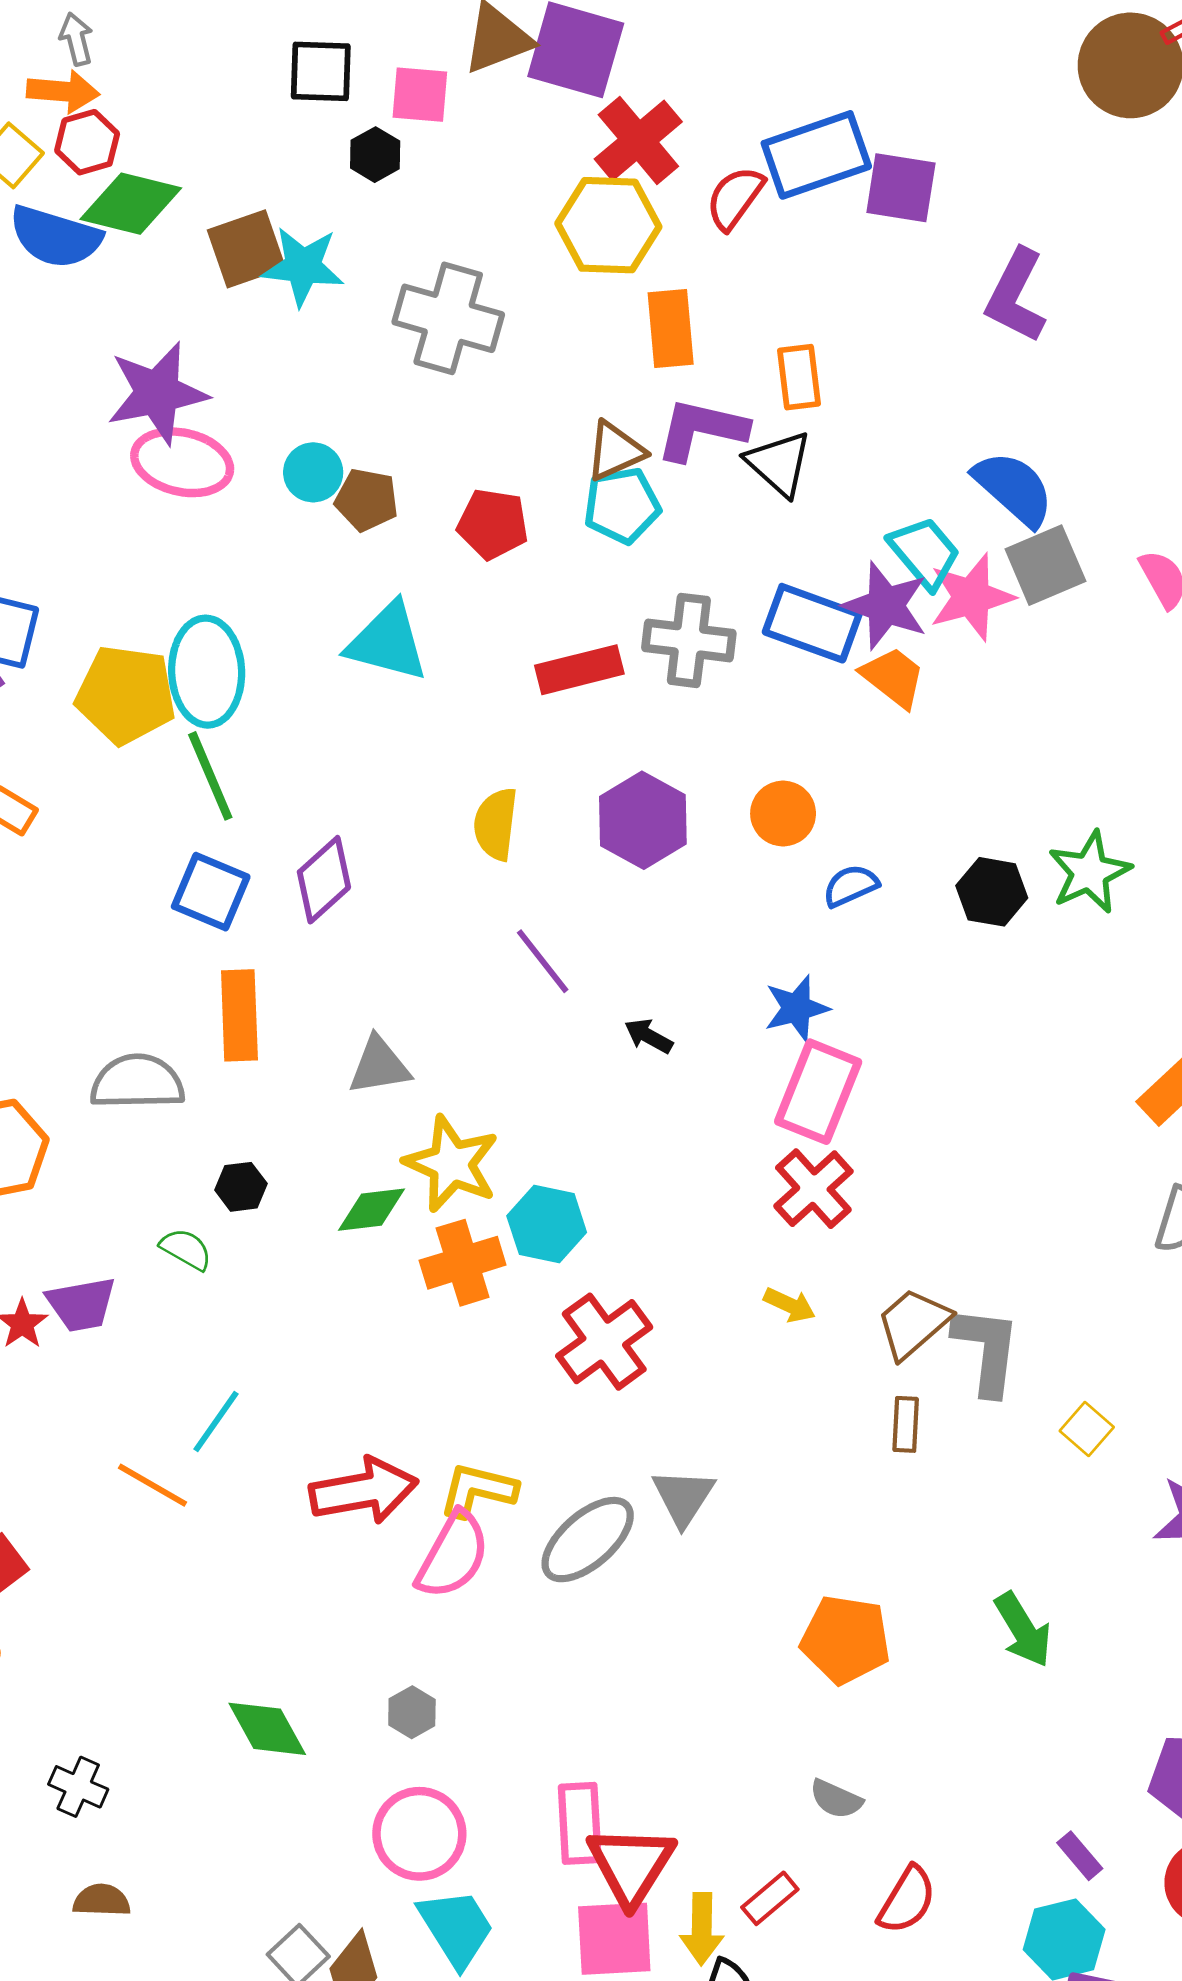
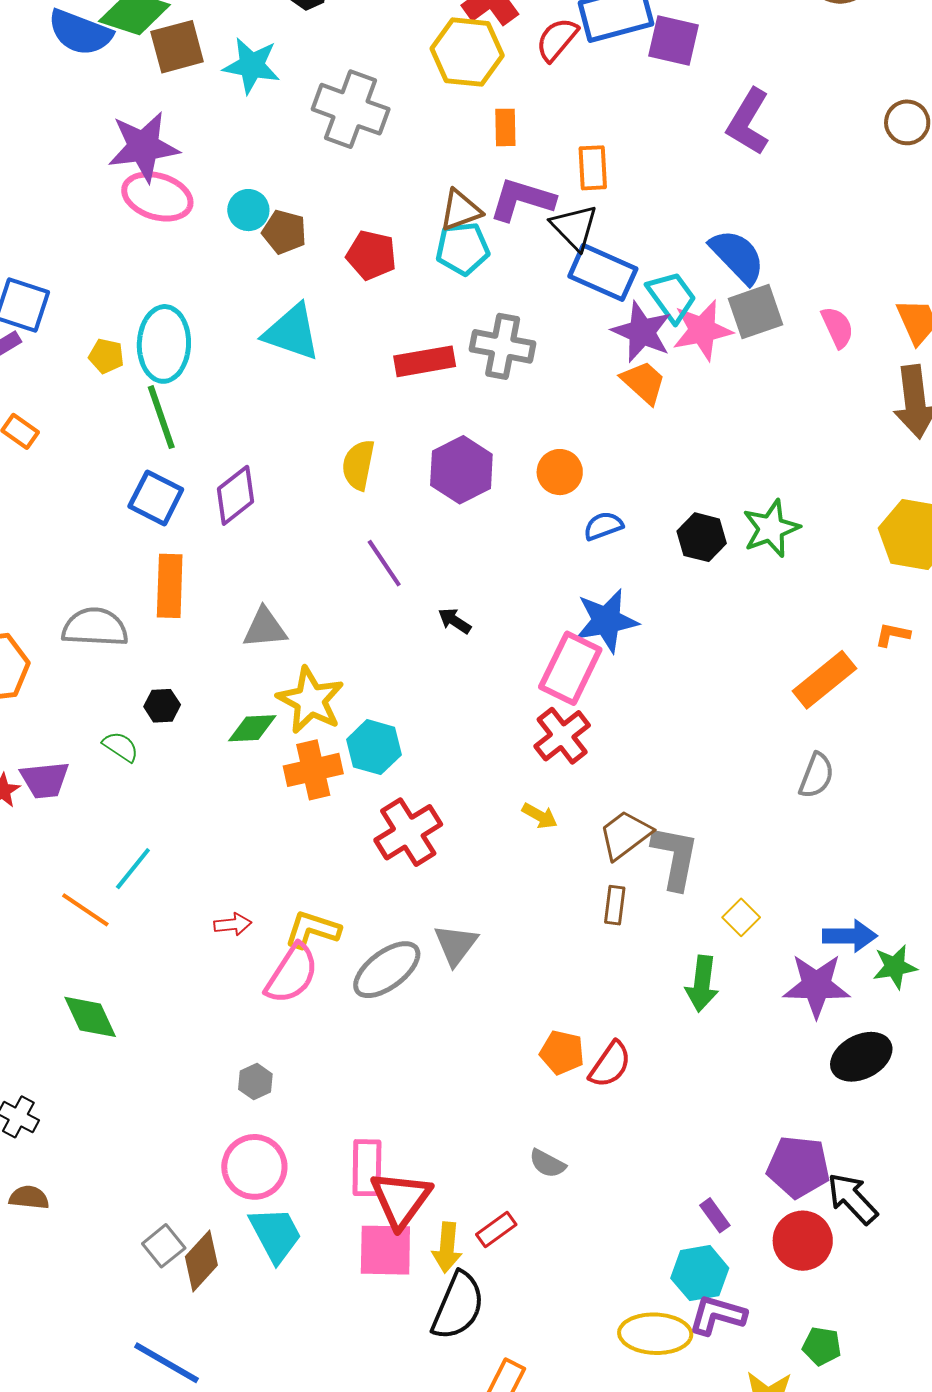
brown square: (246, 249) -> (177, 47), moved
orange rectangle: (671, 329) -> (505, 127), size x0.7
blue rectangle: (812, 623) -> (603, 272), moved
yellow pentagon: (126, 695) -> (106, 356), size x0.5
blue star: (797, 1008) -> (606, 621), moved, size x1.4
red arrow: (364, 1491) -> (233, 924), size x0.5
green arrow: (1023, 1630) -> (702, 984), moved, turned 34
orange pentagon: (846, 1639) -> (562, 1052), size x0.7
green diamond: (267, 1729) -> (90, 1017), moved
red semicircle: (907, 1900) -> (610, 1065), moved

